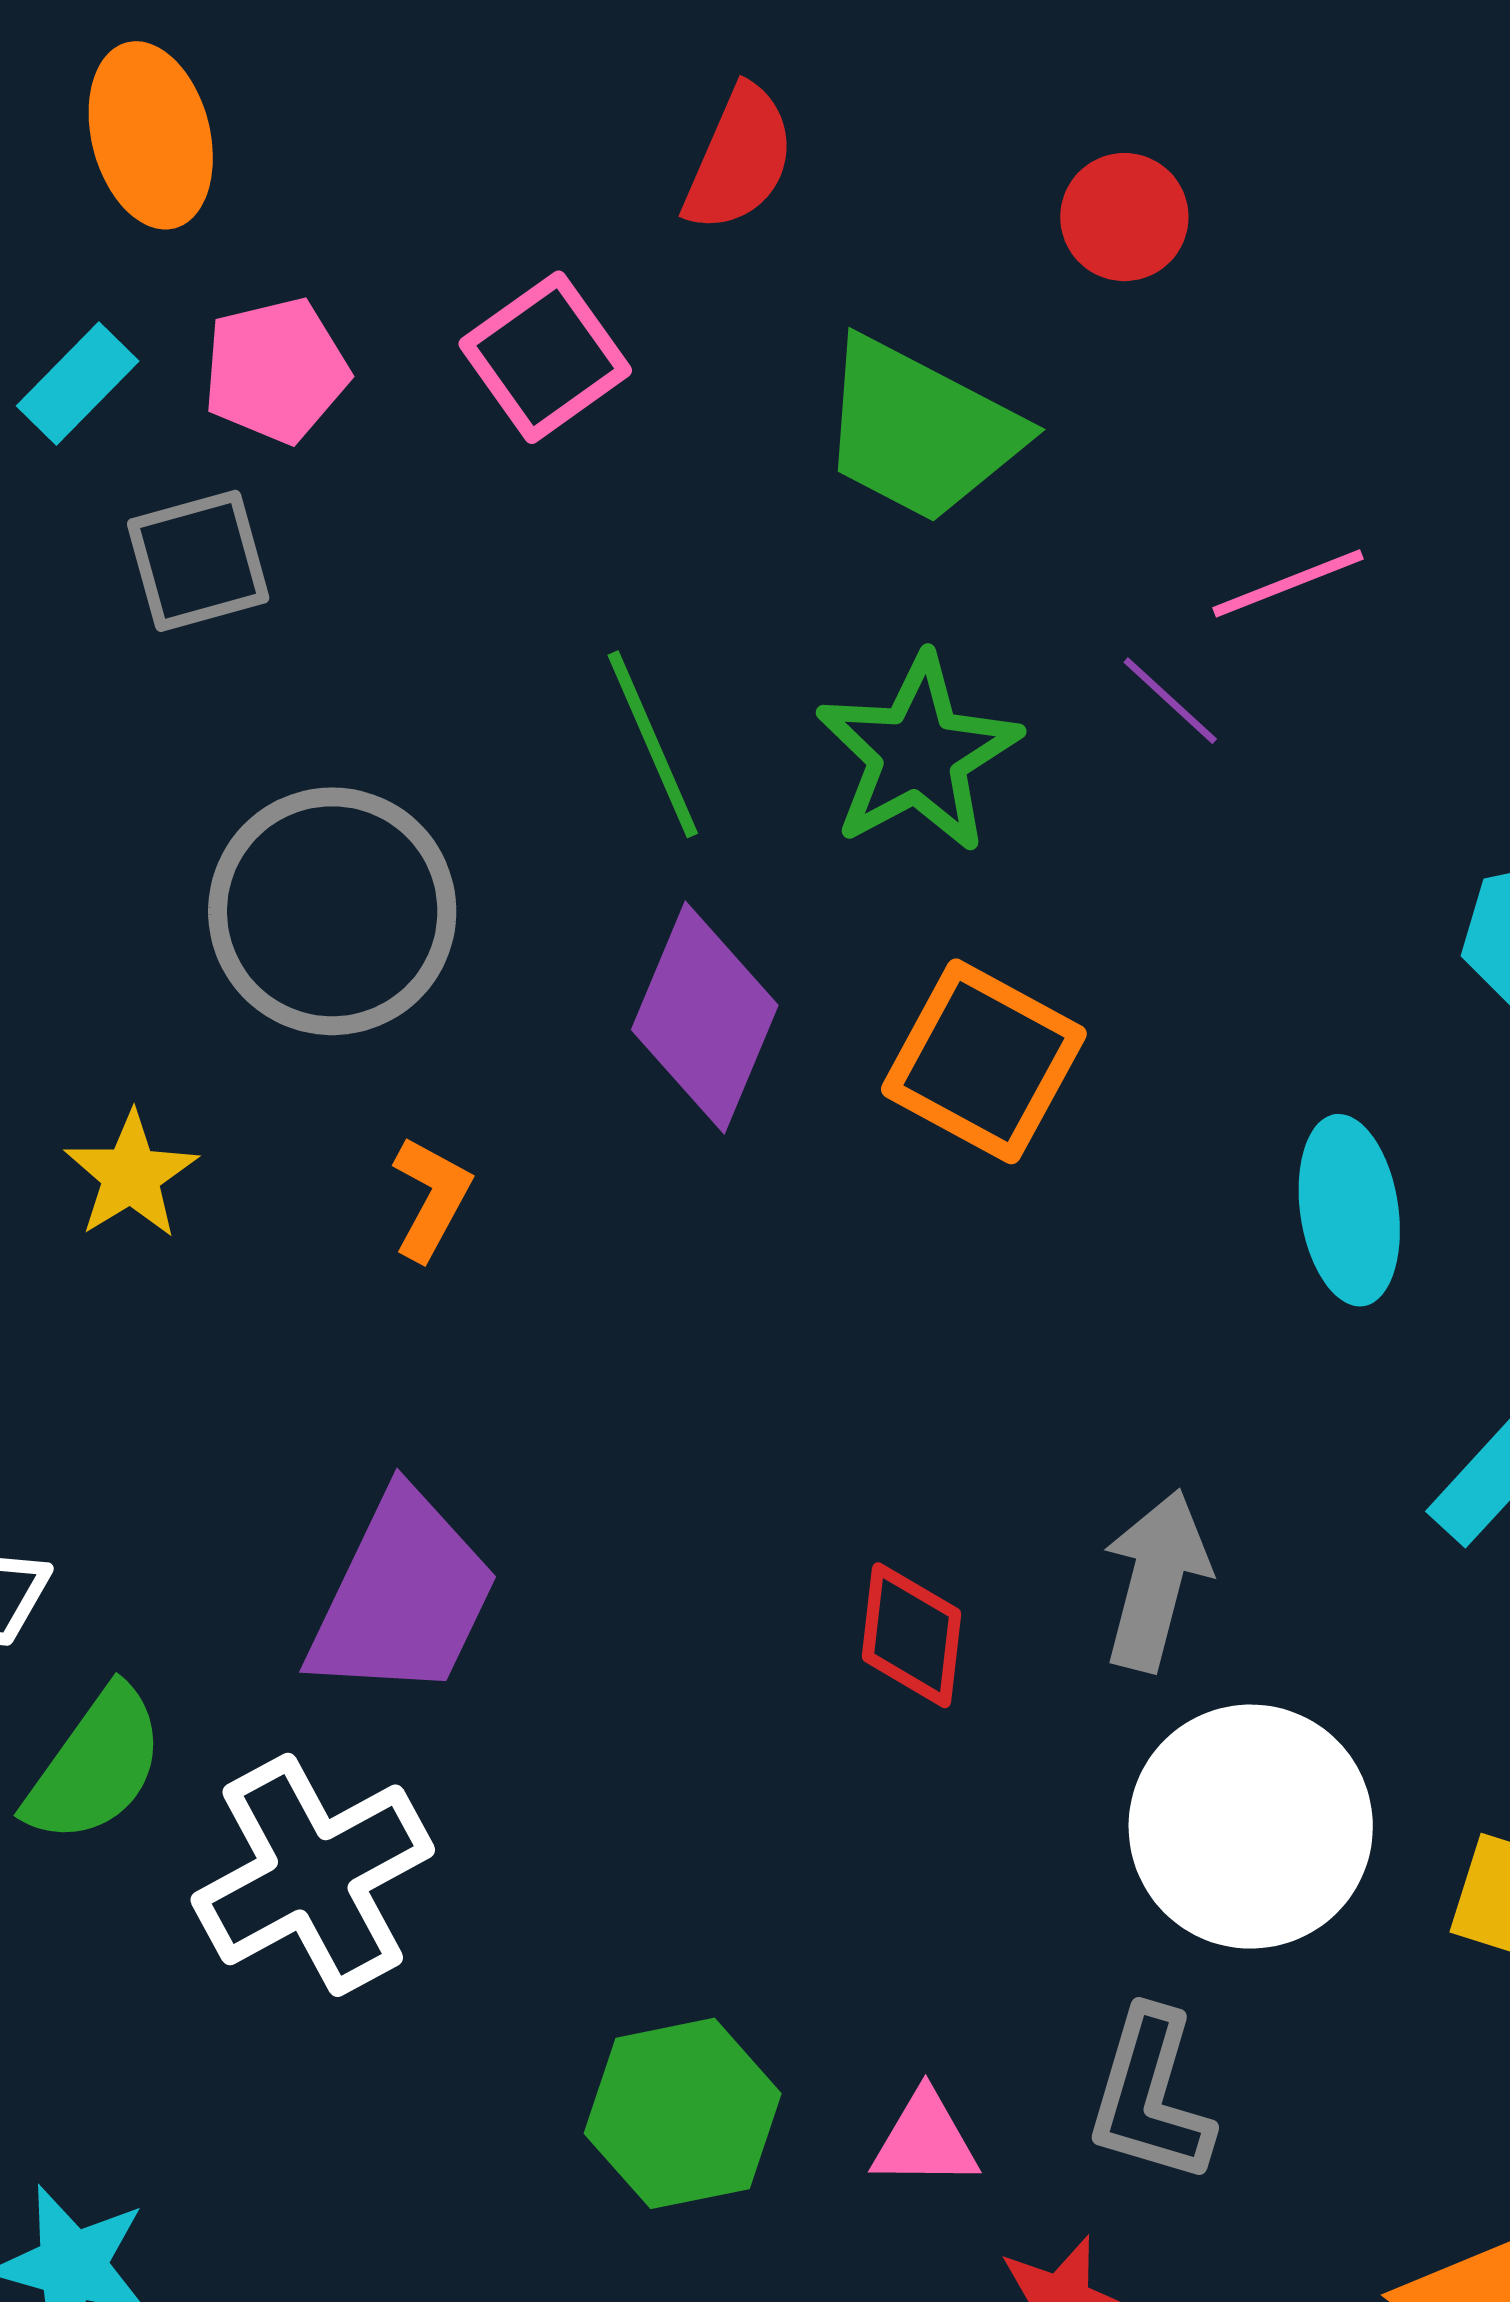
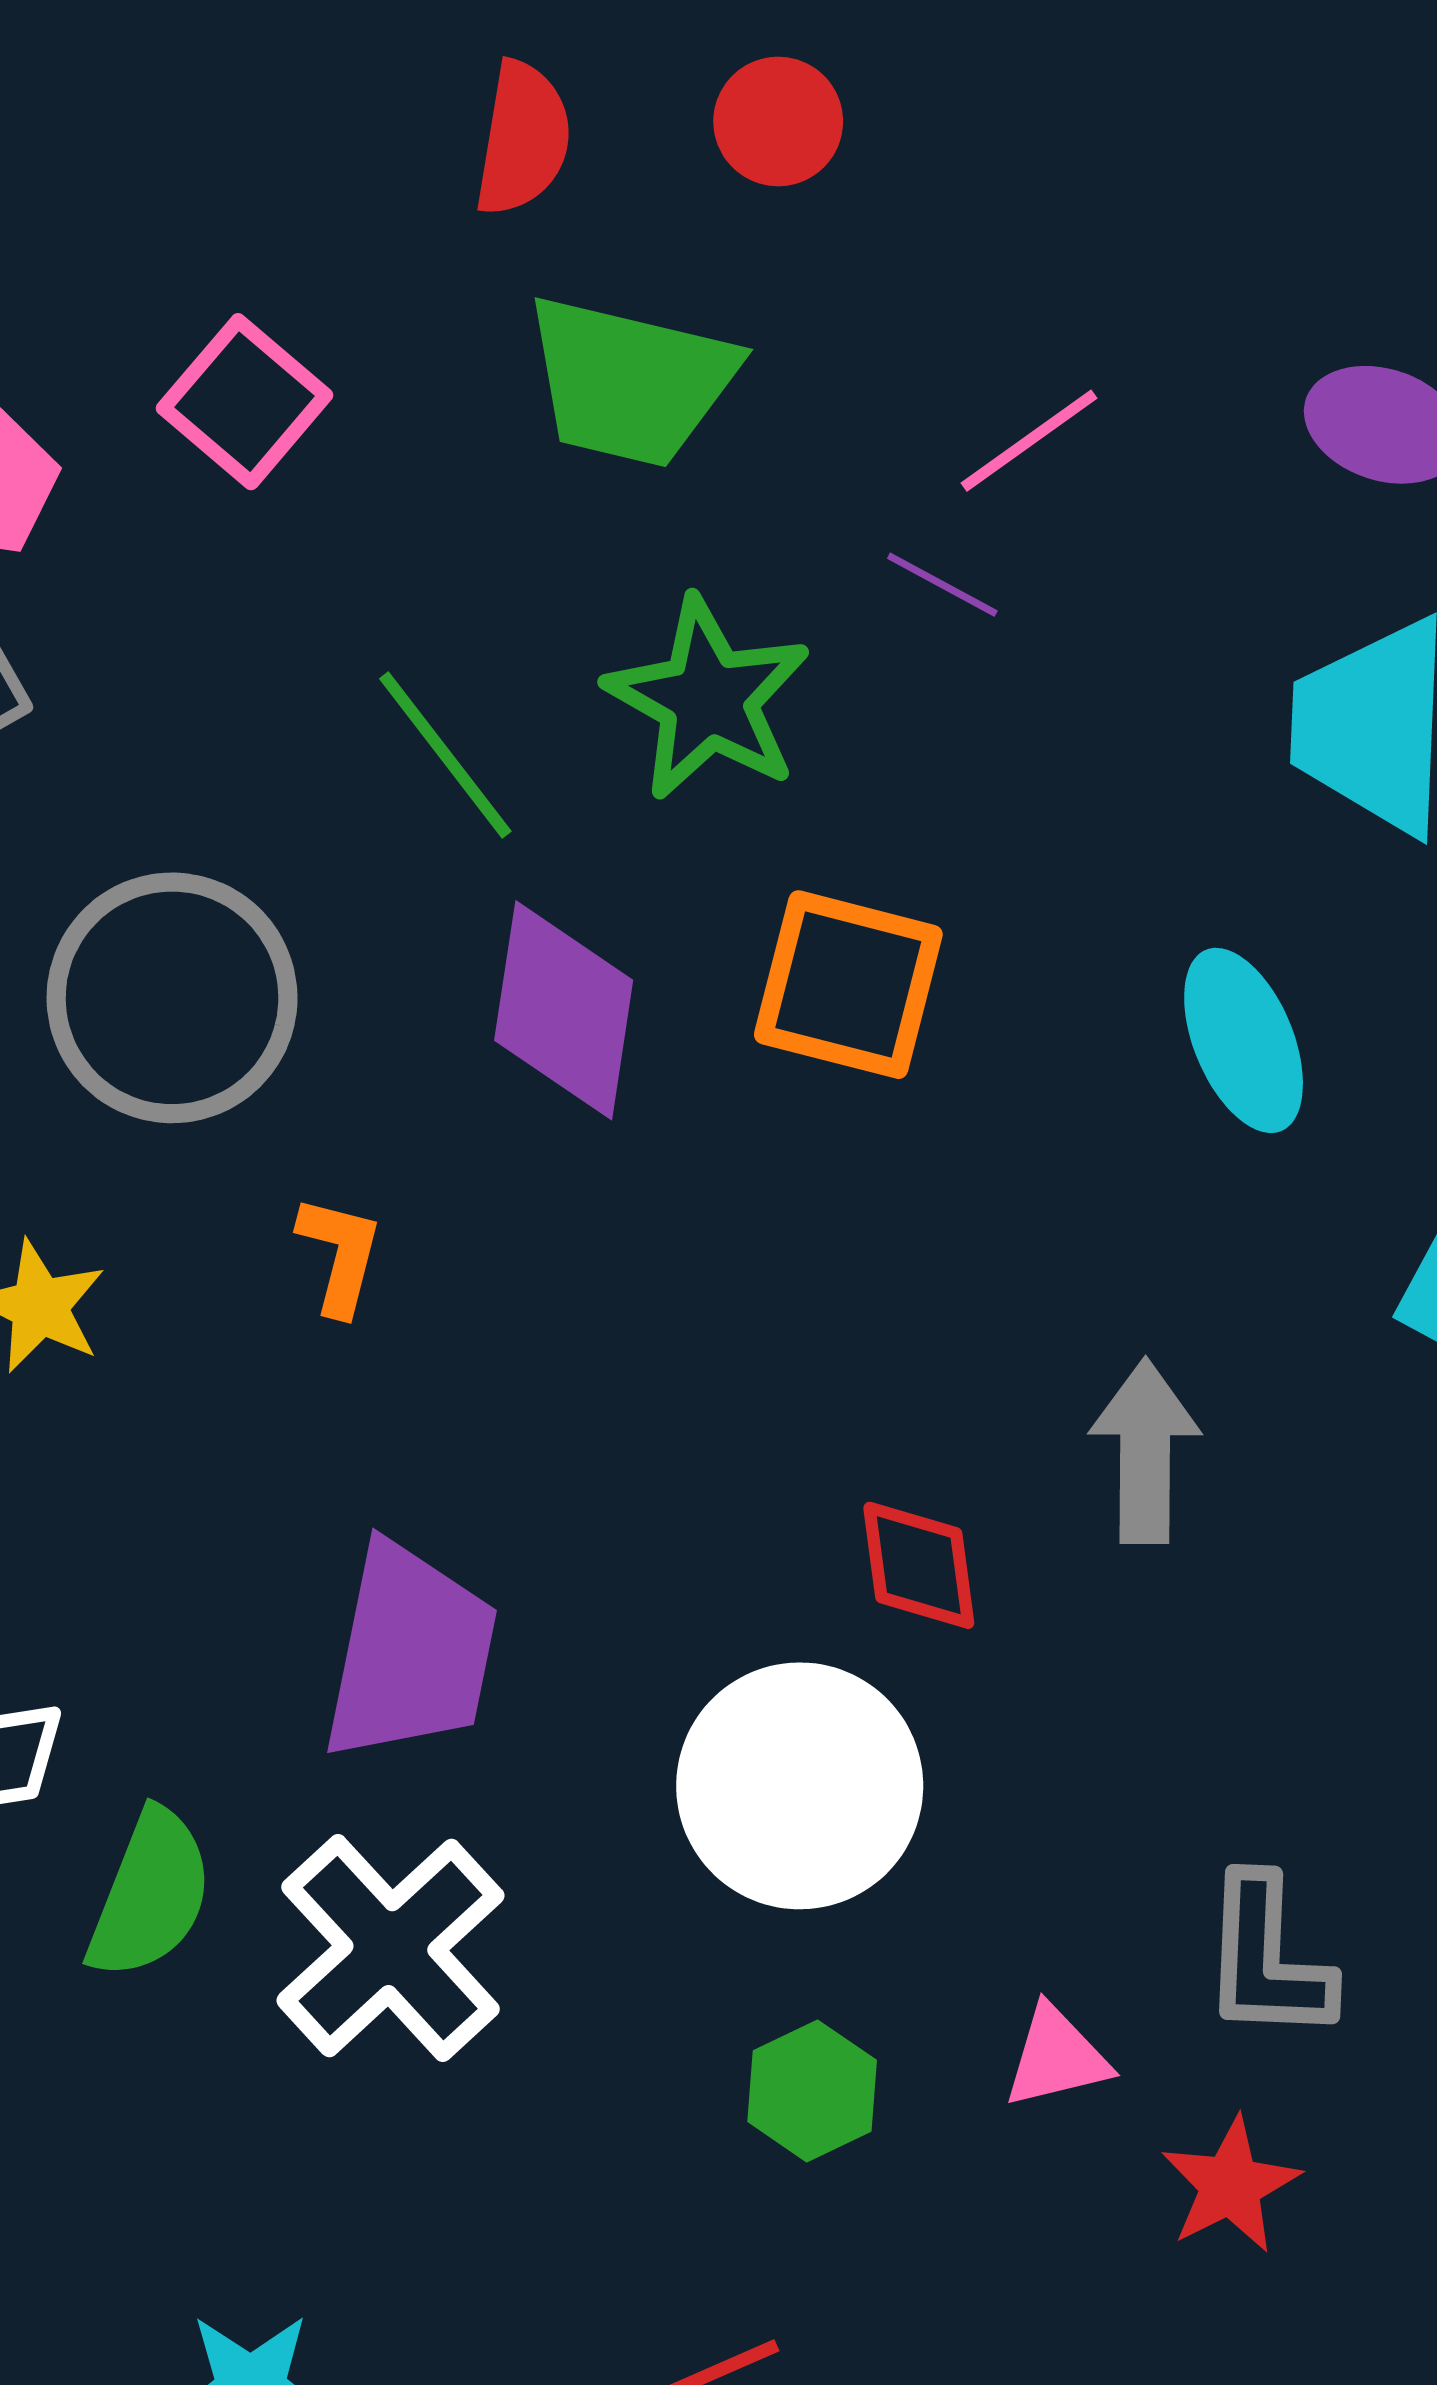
red semicircle: (739, 159) -> (523, 139), moved
white circle: (1251, 1827) -> (800, 1786), moved
green hexagon: (683, 2113) -> (812, 2091), size x0.7

